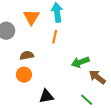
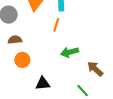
brown semicircle: (27, 55) -> (15, 40), moved
green arrow: (80, 62) -> (70, 52), moved

